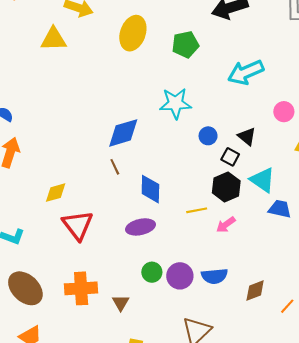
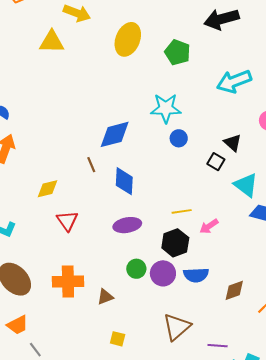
green pentagon: (185, 44) -> (177, 52), turned 30
blue circle: (208, 136) -> (179, 138), moved
brown line: (115, 167) -> (91, 165), moved
black hexagon: (226, 187) -> (175, 243), moved
blue diamond: (150, 189) -> (124, 181), moved
red triangle: (78, 225) -> (67, 221), size x0.7
brown triangle: (121, 303) -> (105, 297), turned 36

